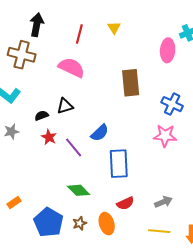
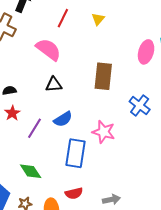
black triangle: (65, 106) -> (54, 85), moved
pink star: (165, 136) -> (104, 132), moved
purple line: (74, 148) -> (34, 128), turned 60

